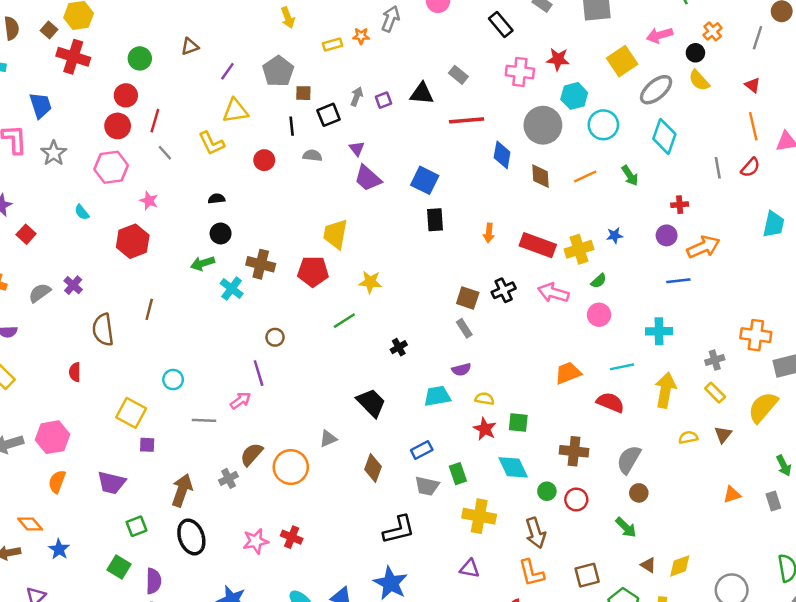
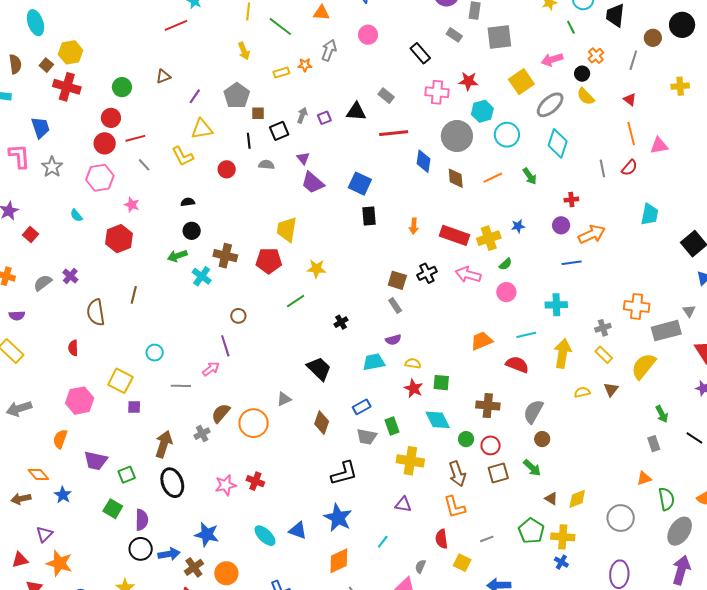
red line: (155, 121) -> (135, 138), turned 60
pink hexagon: (53, 437) -> (80, 401), moved
purple trapezoid: (111, 483) -> (96, 461), moved
orange triangle: (732, 495) -> (644, 478), moved
brown square: (587, 575) -> (498, 473), moved

